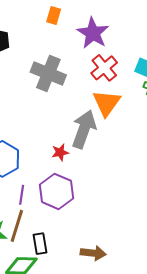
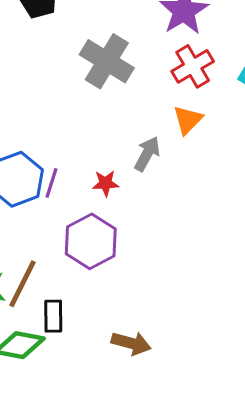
orange triangle: (107, 103) -> (188, 120), size x0.7
gray arrow: (84, 129) -> (147, 154), size x0.6
purple line: (22, 195) -> (52, 183), moved

